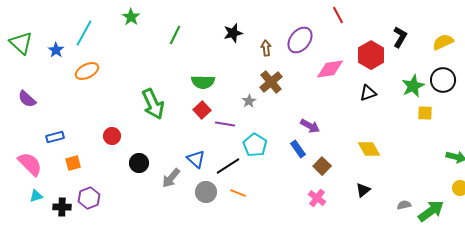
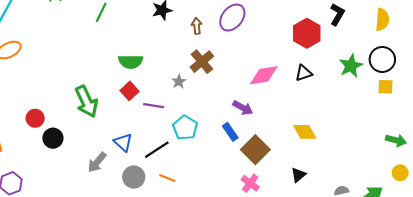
yellow semicircle: (443, 42) -> (382, 20), turned 120
pink diamond: (330, 69) -> (264, 75), moved
green arrow: (153, 104) -> (87, 101), moved
yellow square: (425, 113) -> (385, 87), moved
black circle: (139, 163) -> (53, 138), moved
brown square: (322, 166) -> (255, 150), size x1.5

